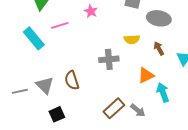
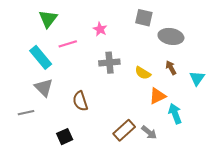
yellow semicircle: (132, 39) -> (143, 73), moved, turned 35
gray cross: (109, 59) -> (109, 63), moved
gray triangle: (45, 85) -> (44, 88), moved

